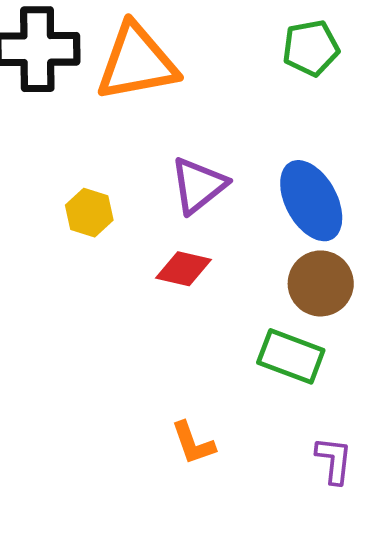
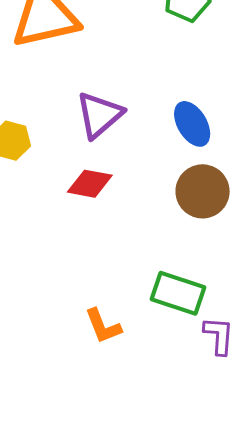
blue ellipse: (311, 201) -> (192, 124), size x0.7
green rectangle: (291, 356) -> (178, 293), moved

